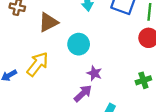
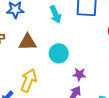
brown triangle: (48, 22) -> (28, 42), turned 42

